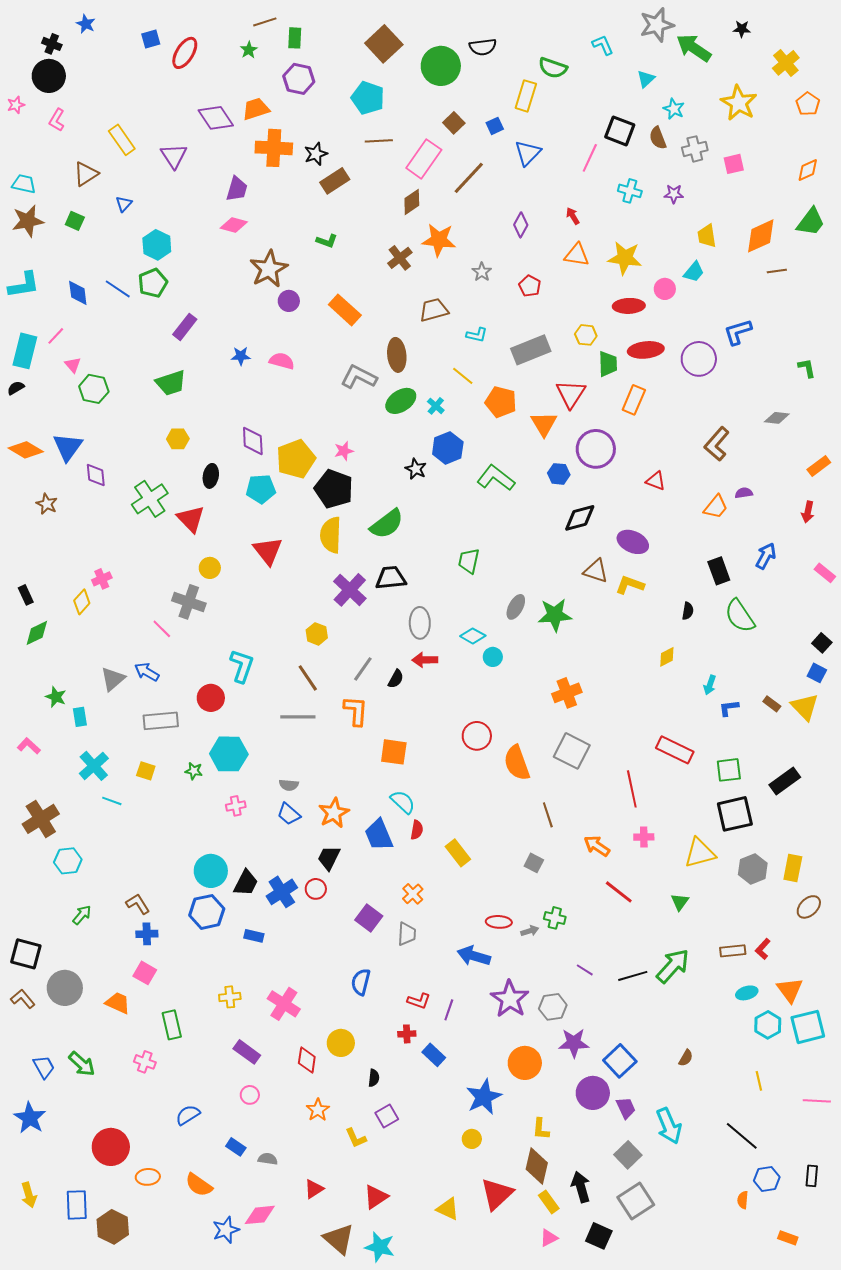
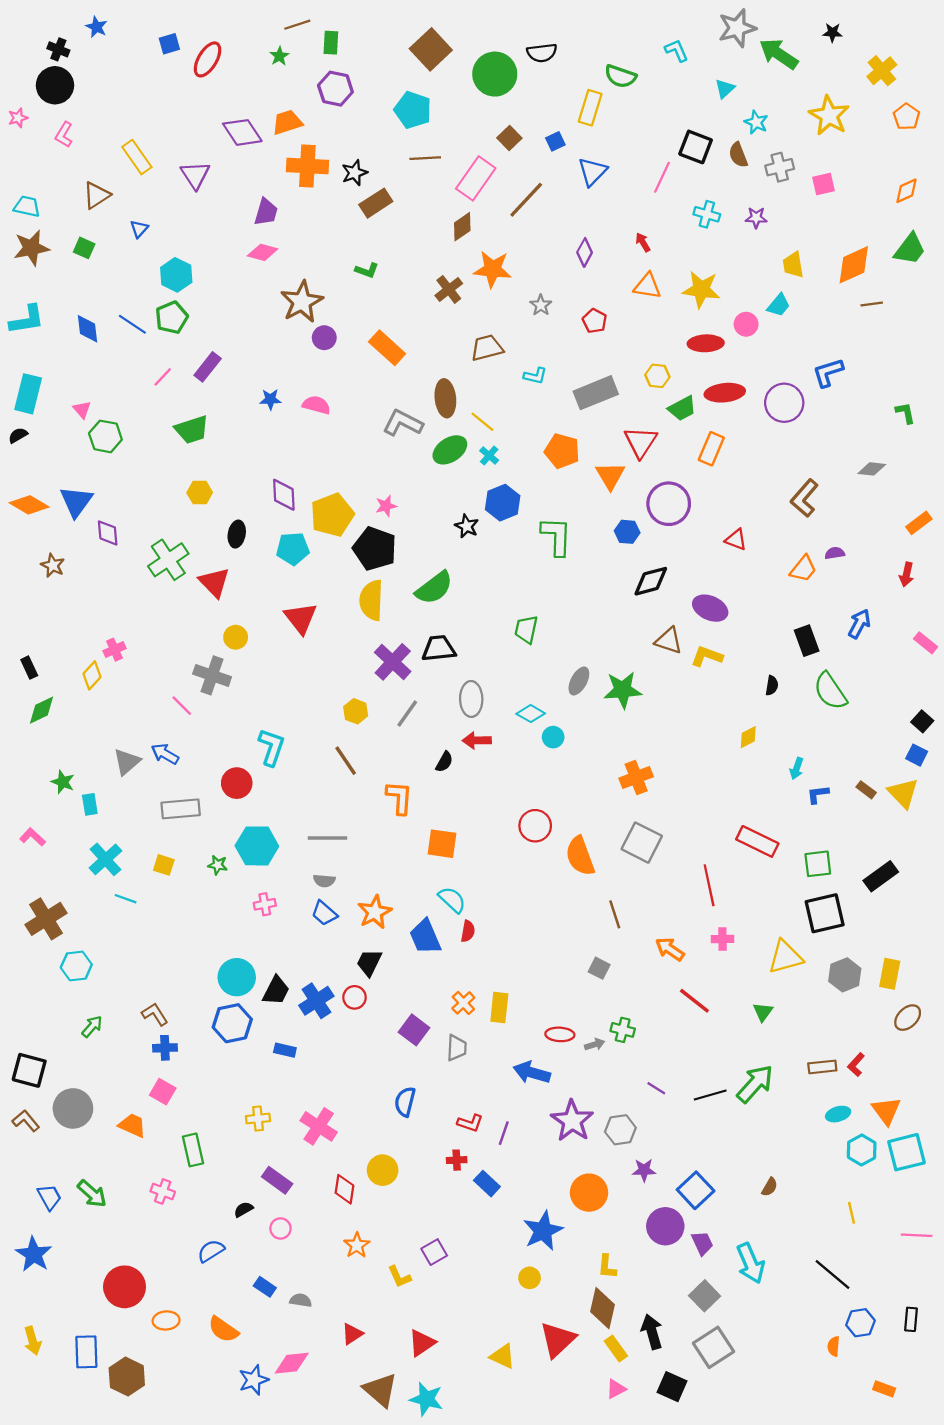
pink line: (56, 336) -> (163, 377), moved
green trapezoid: (608, 364) -> (682, 408), turned 64
yellow line: (463, 376) -> (482, 422), moved
green L-shape: (496, 478) -> (556, 536), turned 54
gray line: (363, 669) -> (407, 714), moved
gray line: (298, 717) -> (328, 838), moved
yellow rectangle: (458, 853) -> (499, 1007), moved, turned 44
purple star: (574, 1043) -> (644, 1170), size x0.7
black semicircle: (374, 1078) -> (243, 1209), moved, turned -126

